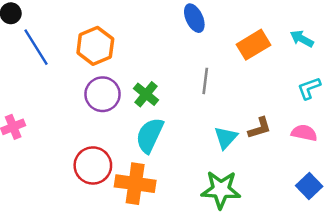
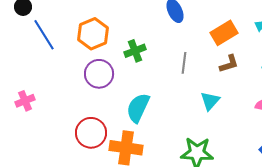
green cross: (146, 94) -> (135, 51), moved, turned 30
brown L-shape: (260, 128) -> (229, 64), moved
cyan triangle: (226, 138) -> (210, 101), moved

